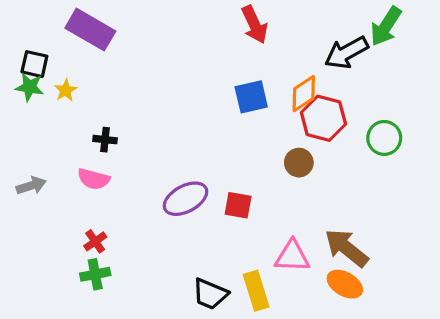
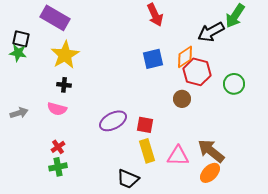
yellow star: (66, 90) -> (65, 55), moved, size x2.0
orange ellipse: (345, 284) -> (210, 173), turned -75
yellow rectangle: (256, 291) -> (147, 151), moved

